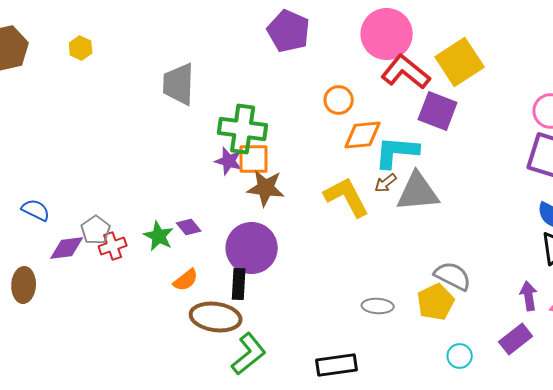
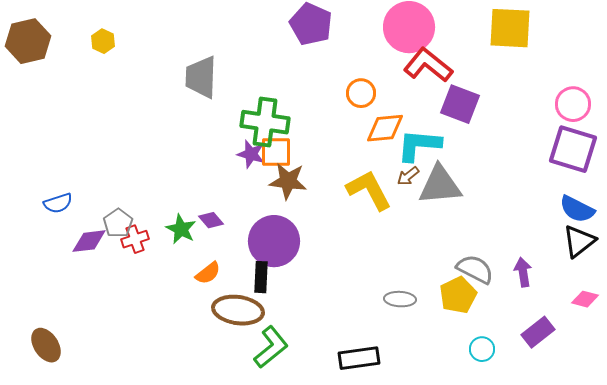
yellow square: (460, 62) -> (510, 28), moved, turned 36
blue semicircle: (36, 210) -> (58, 203), turned 136
brown ellipse: (24, 285) -> (46, 345), moved, turned -36
purple arrow: (529, 296) -> (523, 272), moved

